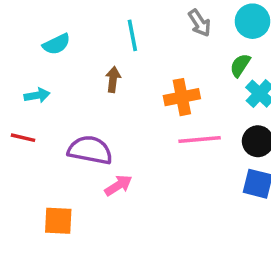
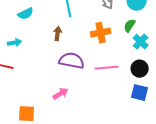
orange cross: (182, 97) -> (101, 33), moved
purple semicircle: (90, 150) -> (72, 61), moved

